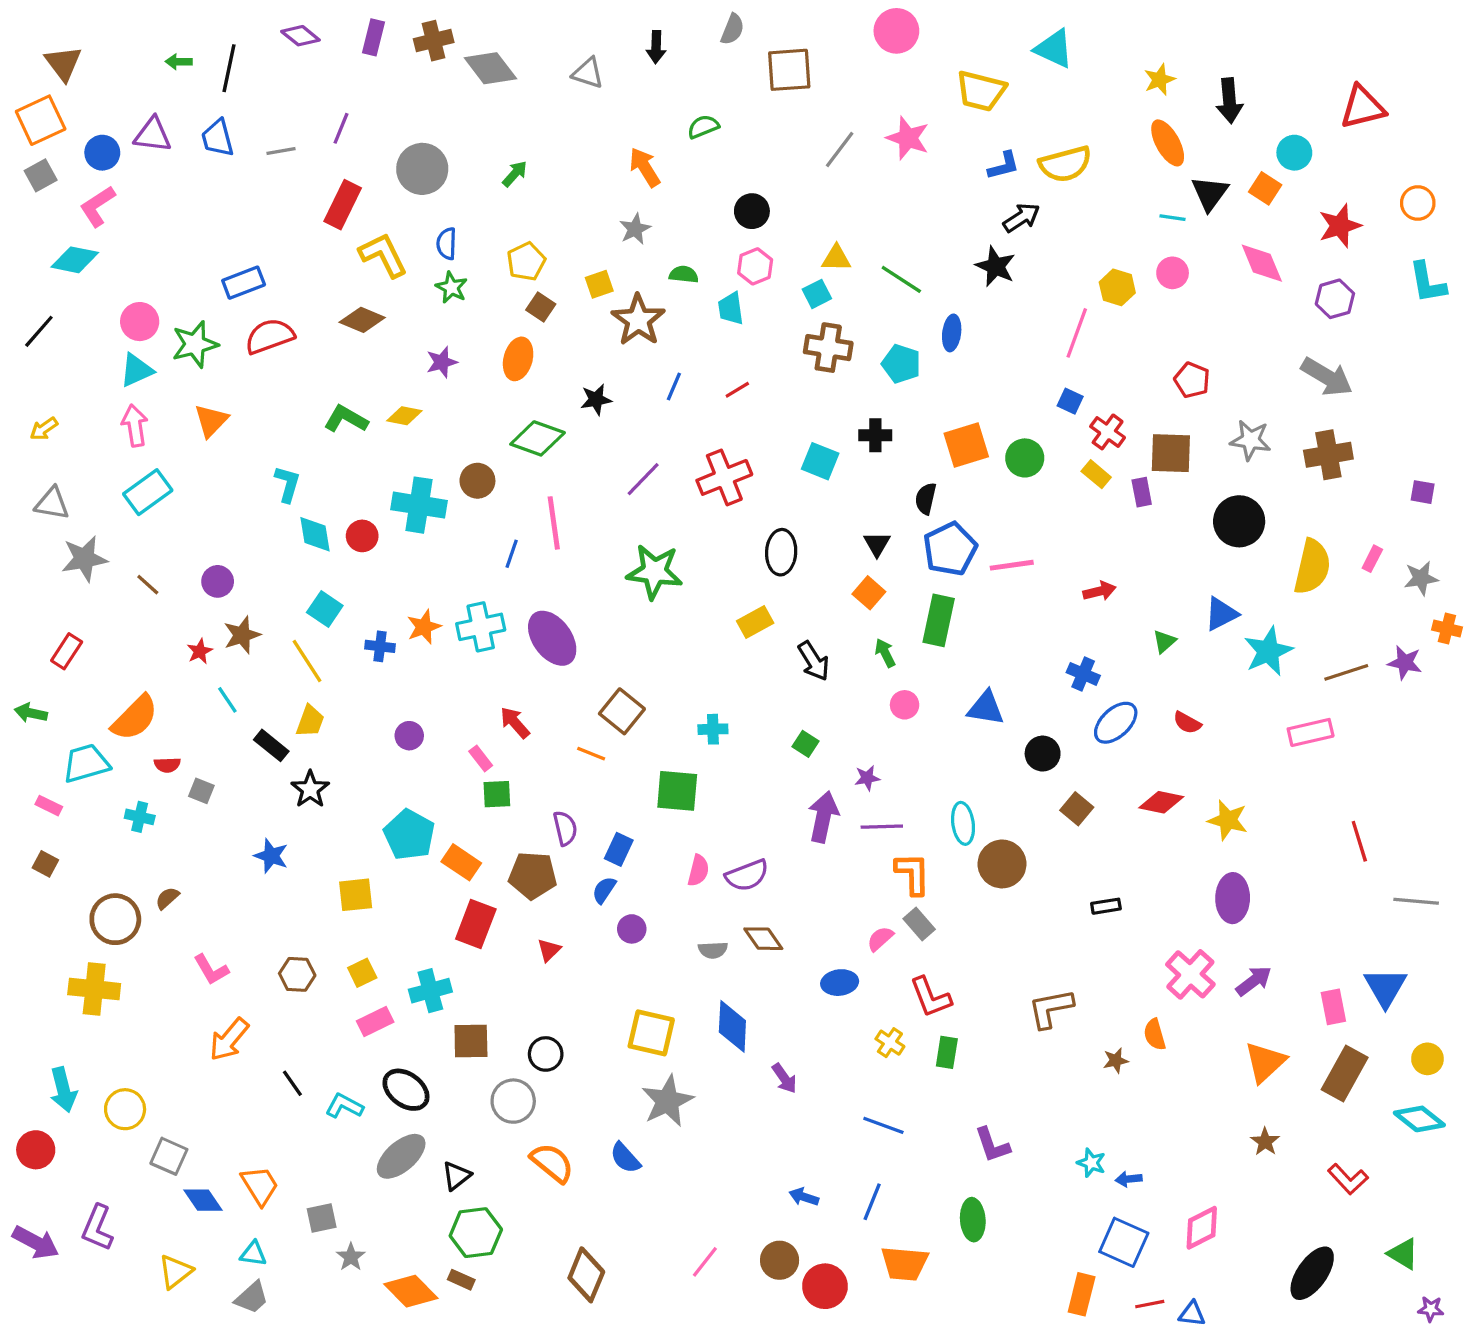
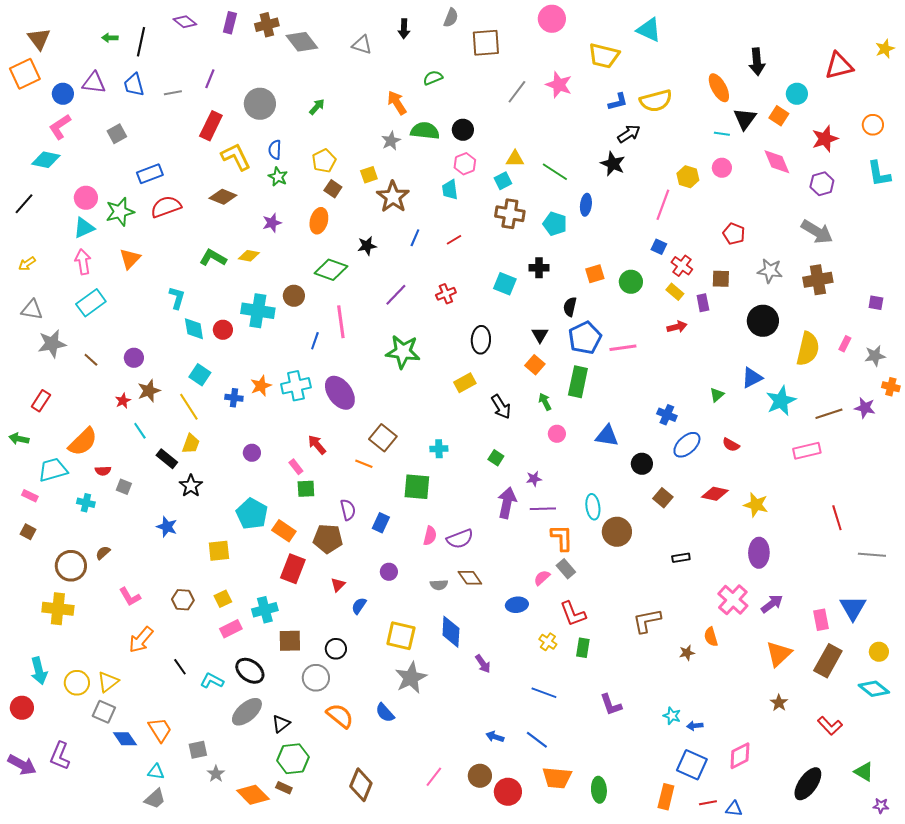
yellow star: (1160, 80) -> (885, 49), moved
gray square: (41, 175) -> (117, 134), moved
green semicircle: (684, 274) -> (425, 131), moved, size x1.6
orange square: (966, 445) -> (595, 274), size x0.7
brown square: (1171, 453) -> (721, 279), size x0.7
red cross: (724, 477) -> (446, 294), size x0.6
red arrow: (1099, 591) -> (677, 327), moved
blue semicircle: (604, 890) -> (359, 606), moved
blue line: (872, 1202) -> (537, 740), turned -75
green ellipse: (973, 1220) -> (599, 790), moved
yellow triangle: (175, 1272) -> (108, 682), moved

